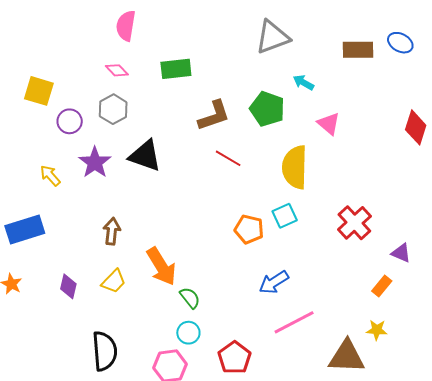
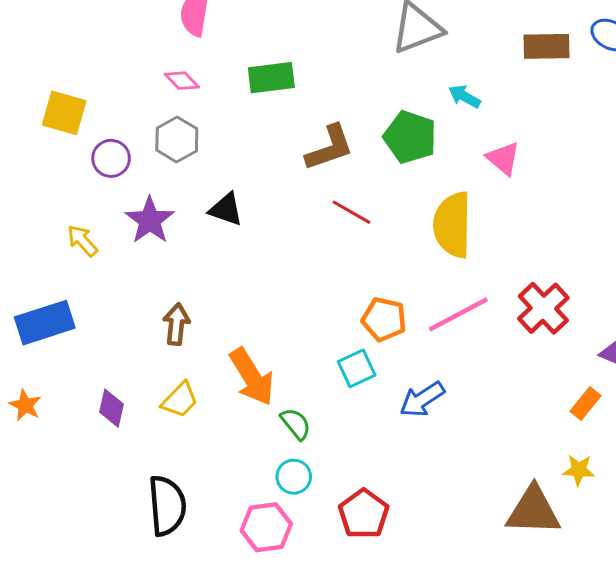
black triangle: (145, 156) -> (226, 209), size x0.7
cyan square: (285, 216) -> (357, 368), moved
pink line: (294, 322) -> (458, 314), moved

